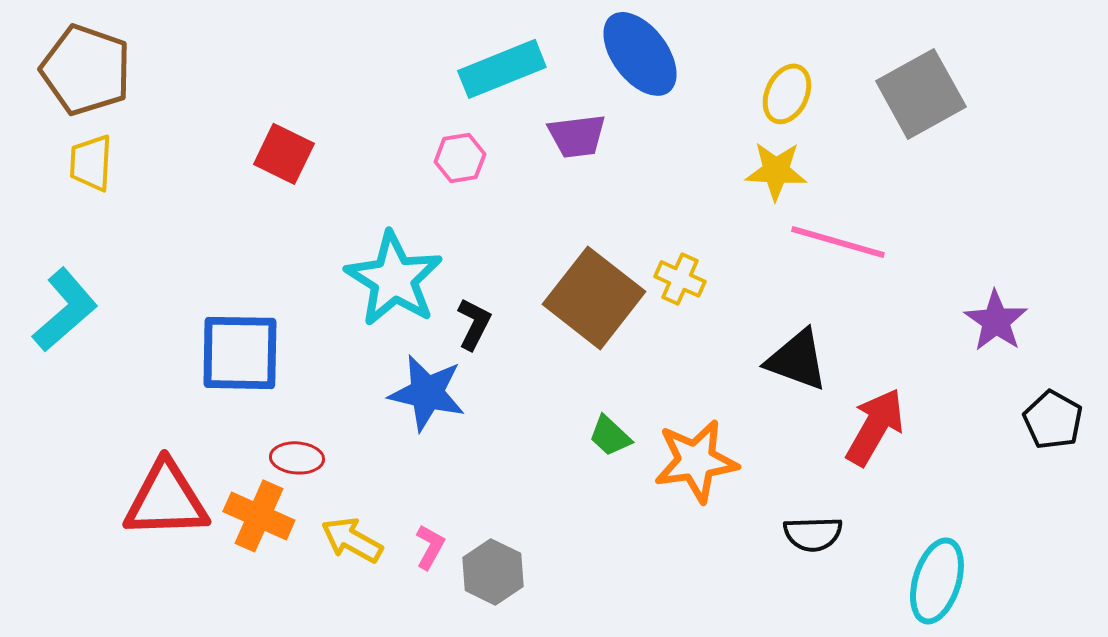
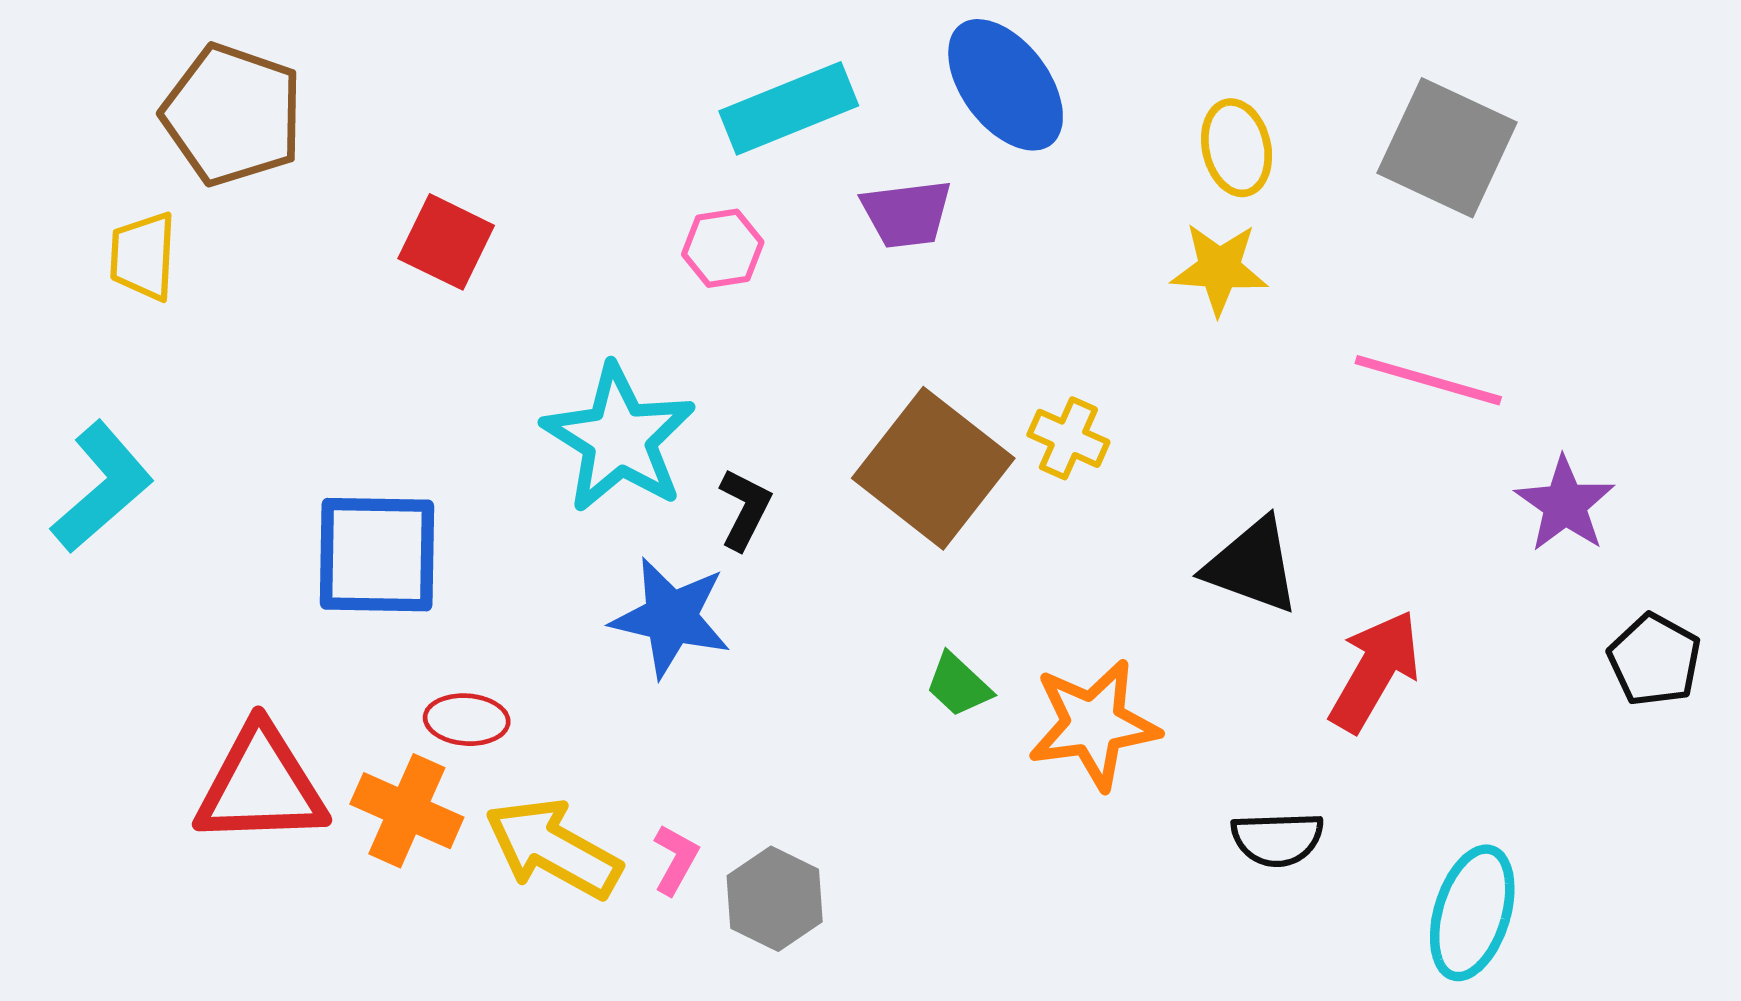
brown pentagon: (86, 70) -> (233, 115), moved
yellow ellipse: (787, 94) -> (1237, 148), turned -38
gray square: (921, 94) -> (1447, 148), turned -36
pink line: (838, 242) -> (1428, 380), moved
yellow arrow: (352, 540) -> (553, 848), size x1.4

